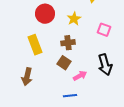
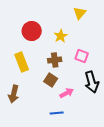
pink square: (104, 30) -> (82, 56), moved

